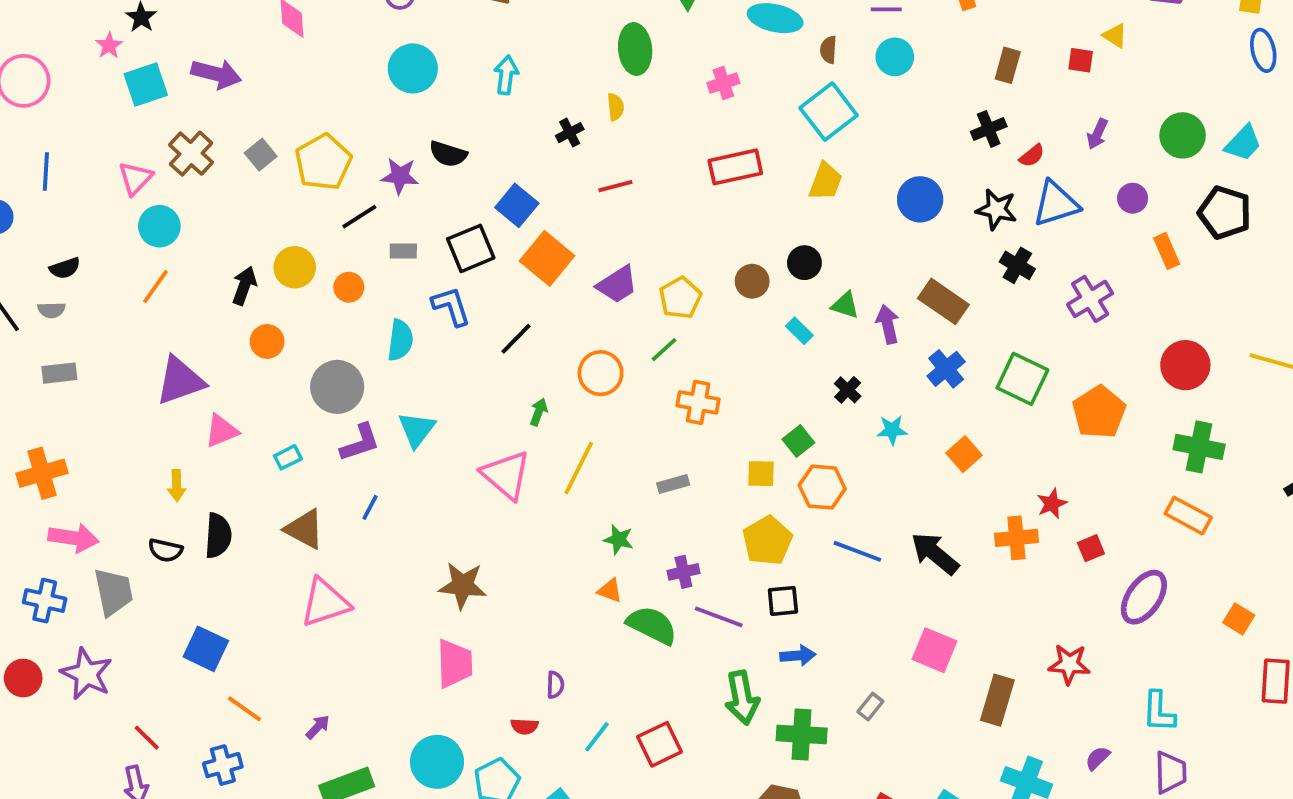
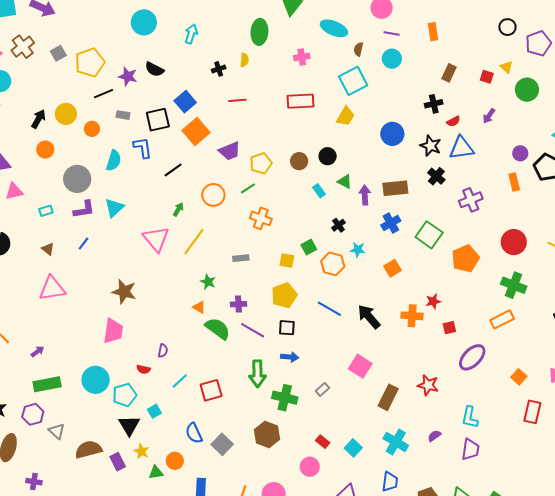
green circle: (1183, 135) -> (527, 90), moved
purple circle: (1133, 198) -> (520, 153), moved
brown rectangle: (943, 301) -> (395, 188), turned -50
orange hexagon: (822, 487) -> (333, 264), moved
orange rectangle: (1188, 516) -> (502, 319), turned -65
brown triangle: (304, 529) -> (48, 249), size x0.6

